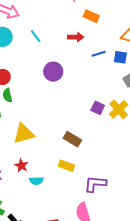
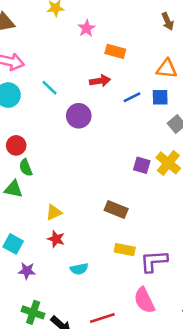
purple circle: (53, 72) -> (79, 116), moved
yellow triangle: (24, 134) -> (54, 212), size x0.6
red star: (21, 166) -> (56, 239), moved
yellow rectangle: (67, 166) -> (125, 250), moved

